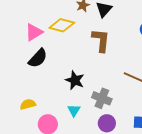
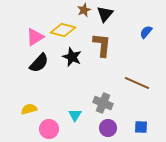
black star: (75, 80) -> (72, 57), moved

